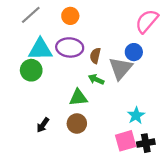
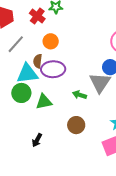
brown semicircle: (95, 56) -> (38, 61), moved
green triangle: (78, 98) -> (44, 102), moved
brown circle: (77, 124) -> (76, 125), moved

